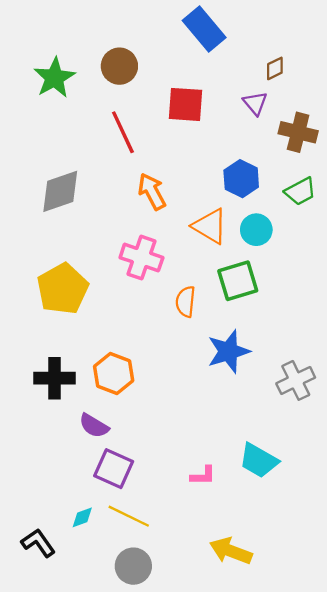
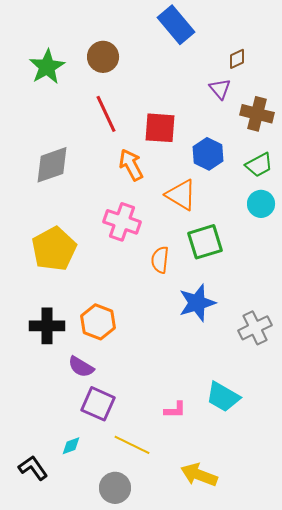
red square: (186, 104) -> (160, 128), moved
cyan circle: (256, 230) -> (261, 204), moved
yellow line: (129, 516) -> (132, 445), moved

